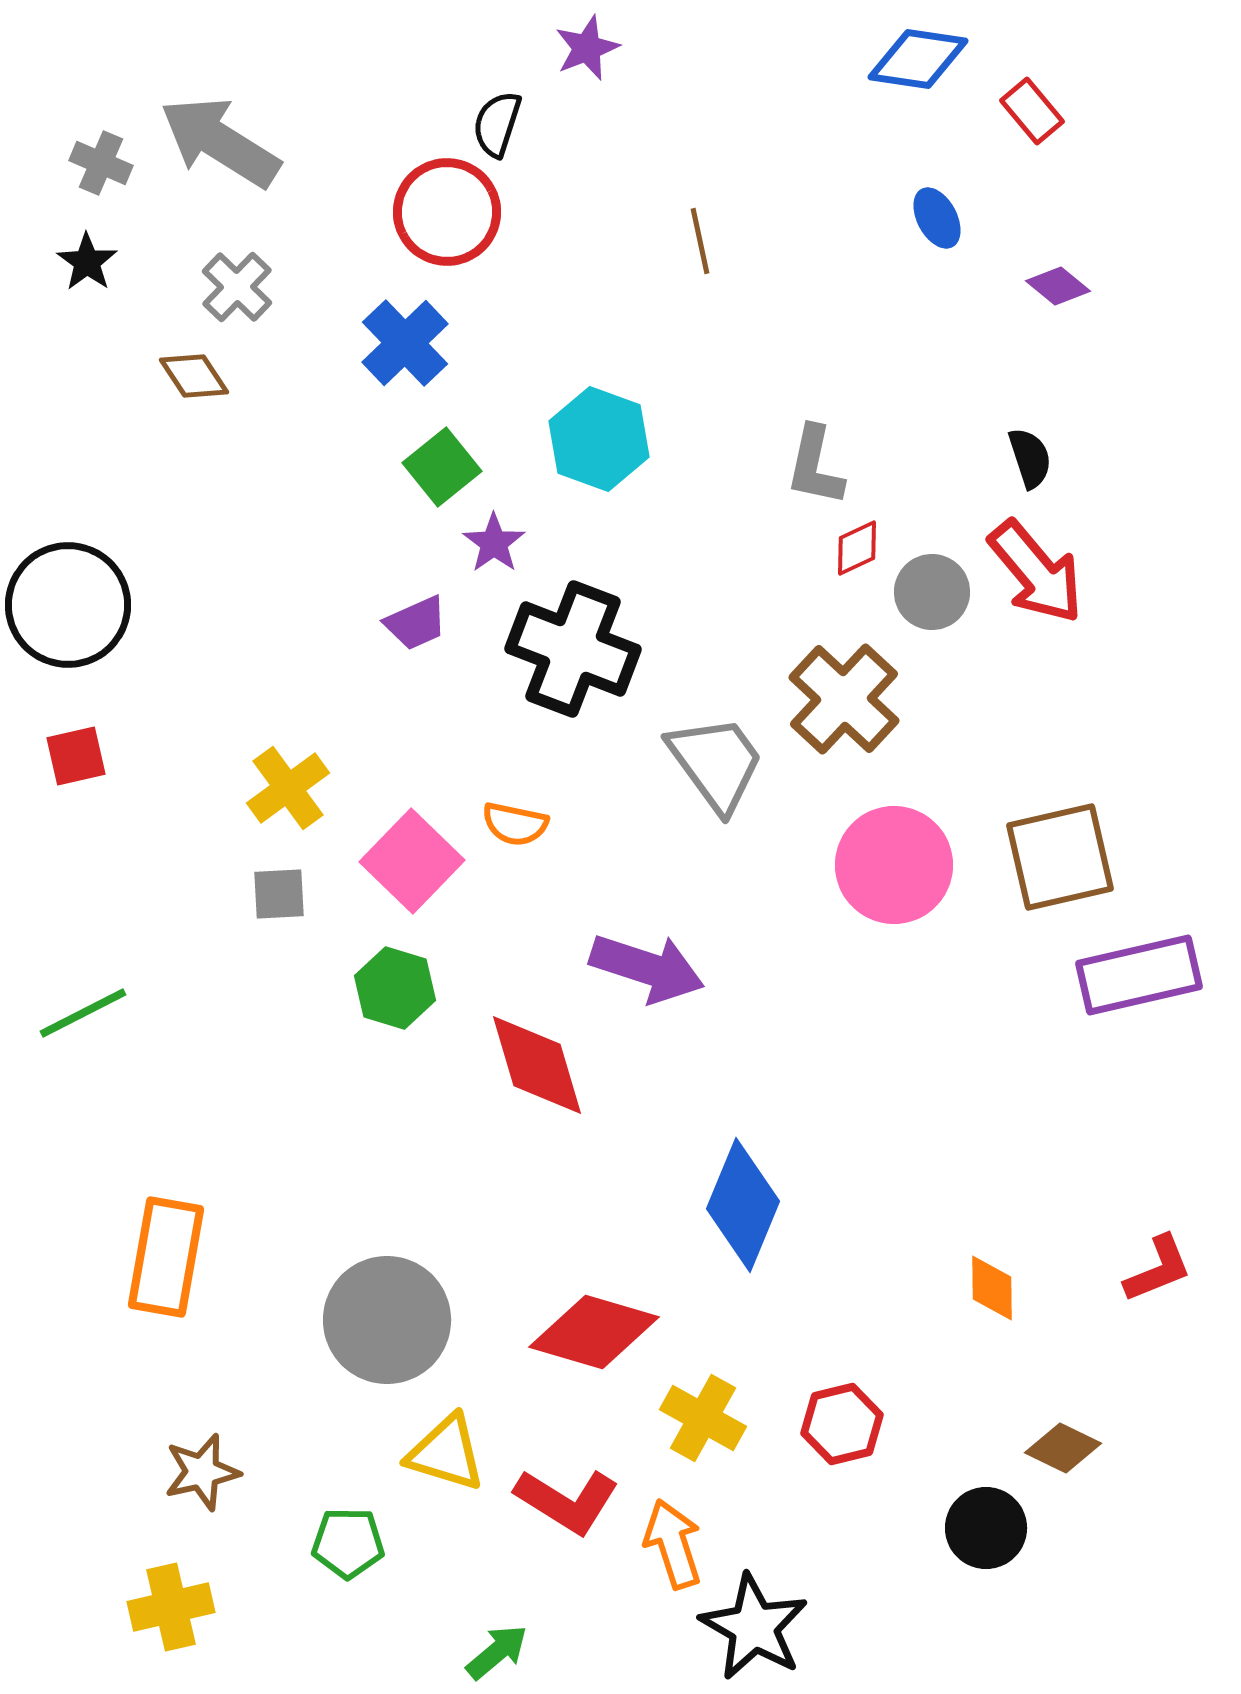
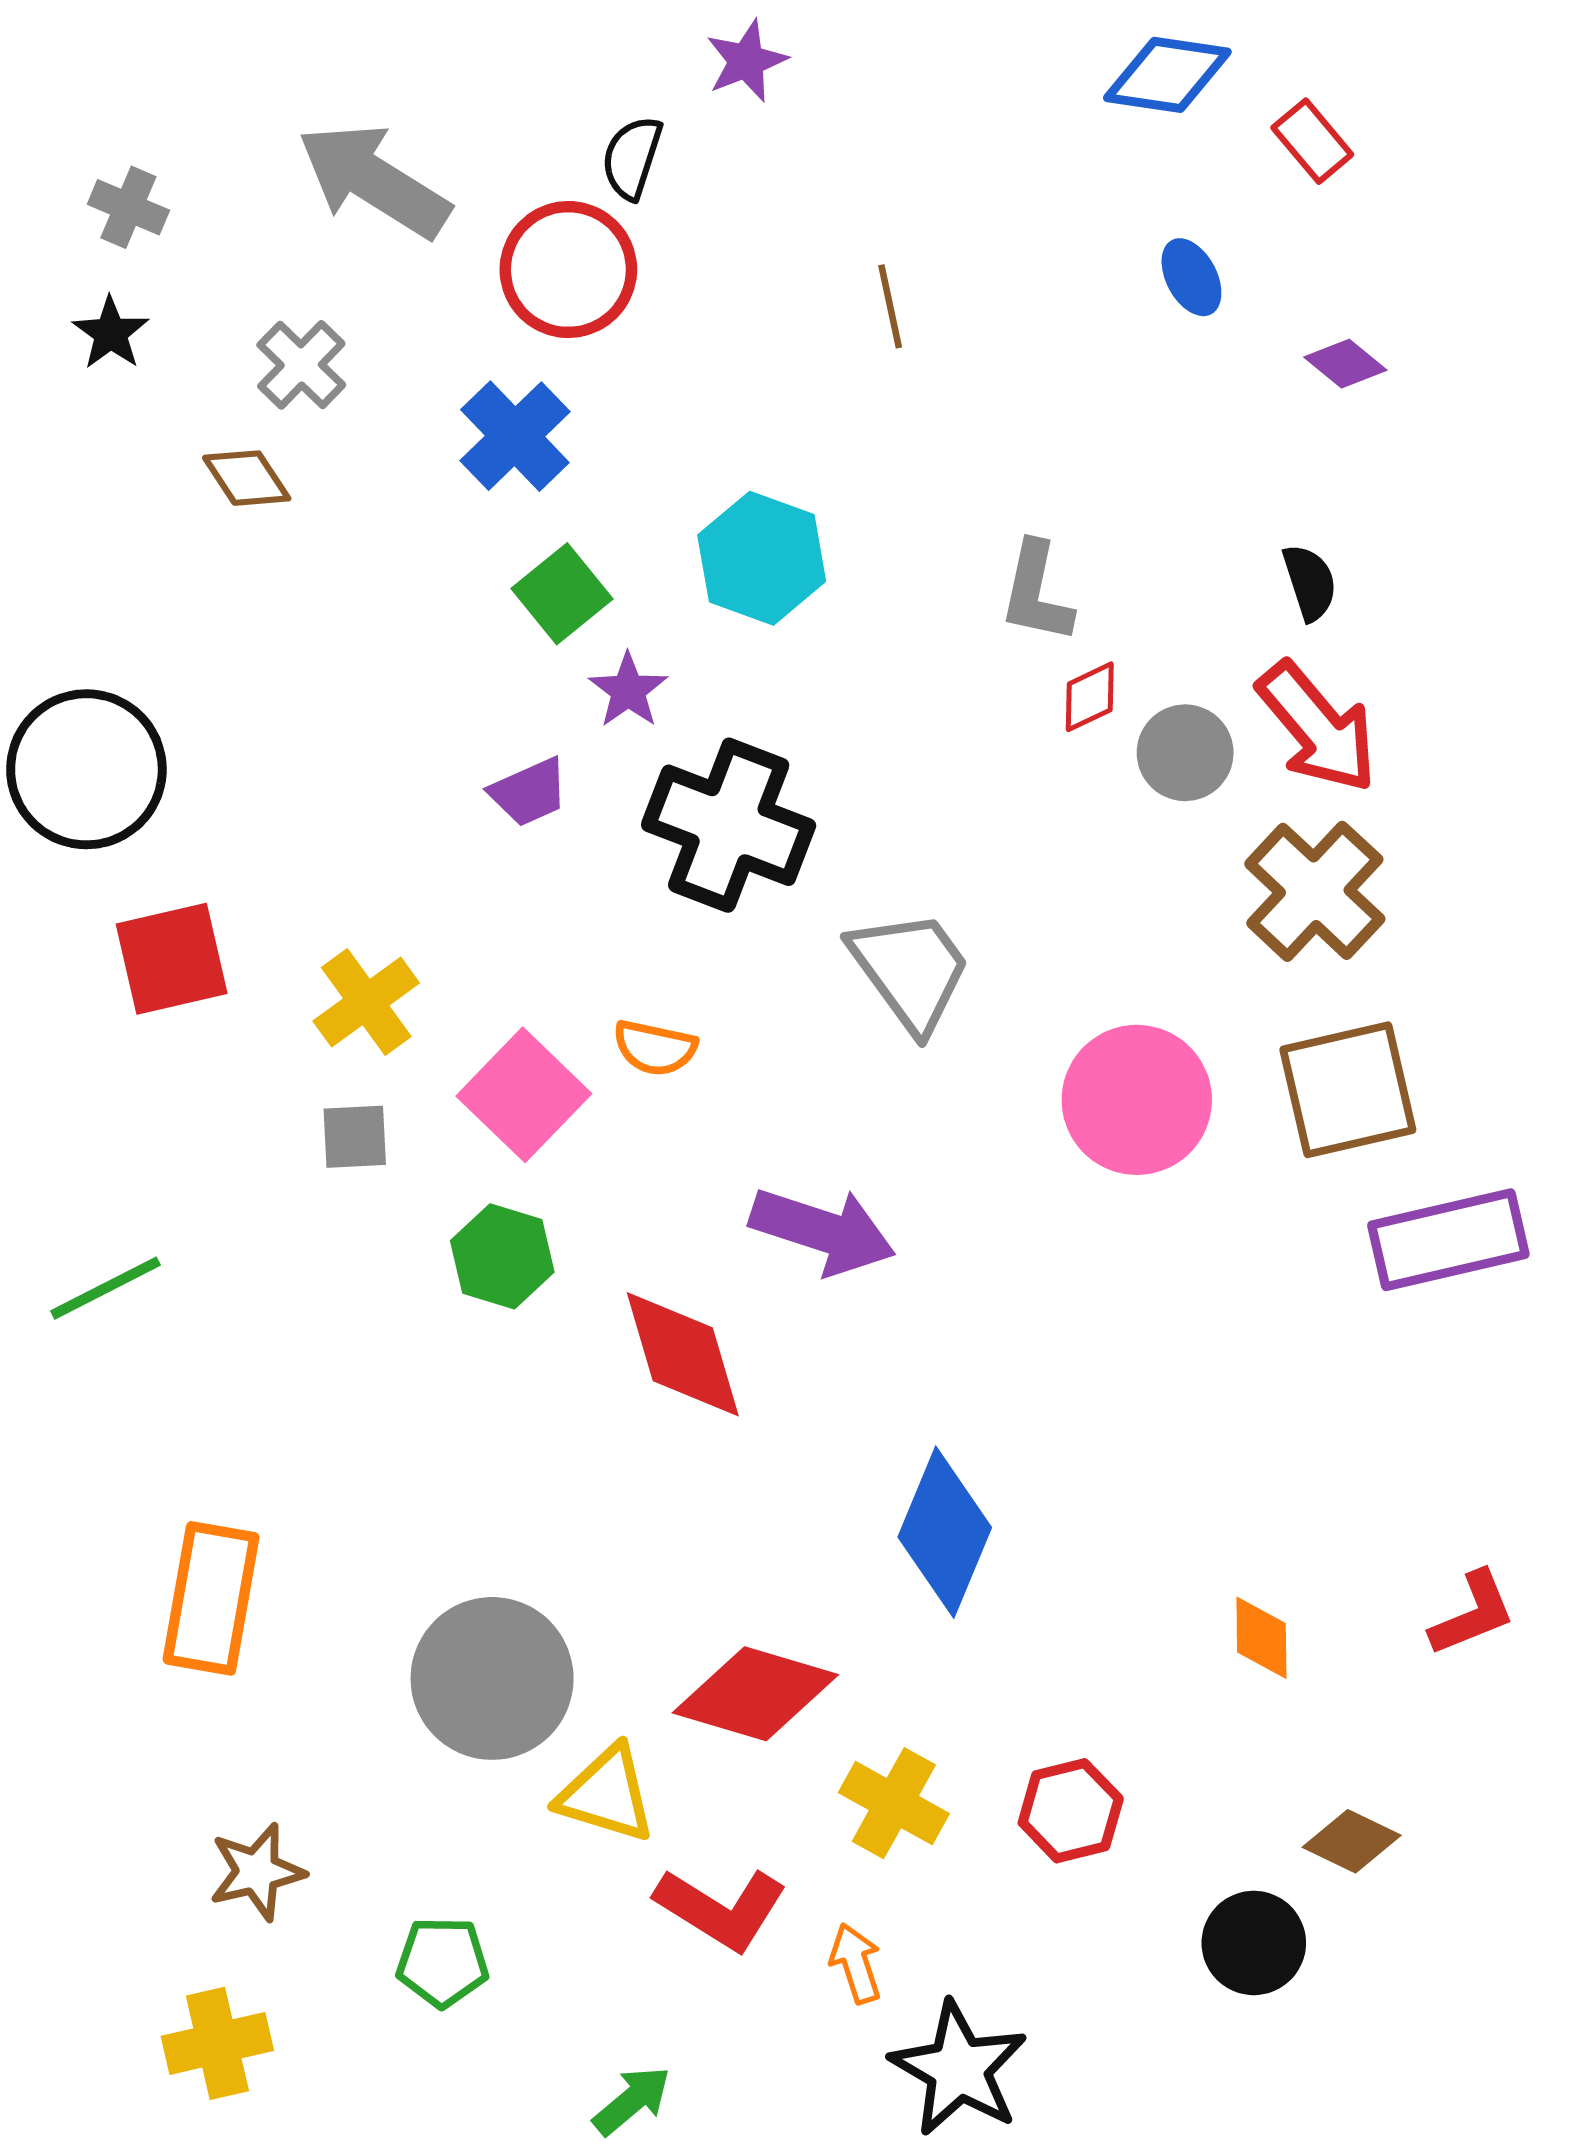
gray arrow: (220, 142) -> (374, 181), moved
brown cross: (844, 699) -> (1315, 891), moved
red square: (76, 756) -> (172, 959), moved, size x1.5
yellow triangle: (446, 1453) -> (607, 1794), moved
orange arrow: (673, 1544) -> (856, 1963), size x0.7

